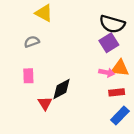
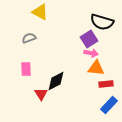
purple square: (109, 43) -> (89, 39), moved
orange triangle: (120, 68) -> (96, 68), moved
pink arrow: (107, 73) -> (91, 53), moved

